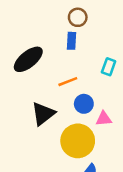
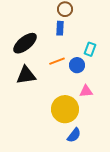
blue circle: (84, 104) -> (77, 65), moved
black triangle: (43, 114) -> (26, 75), moved, turned 30

